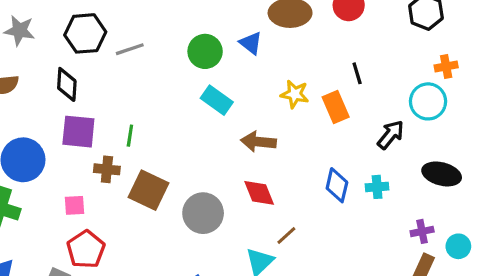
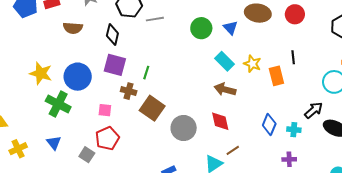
cyan rectangle: (217, 100) -> (225, 61), moved
black arrow: (391, 135) -> (314, 110), moved
purple cross: (422, 231) -> (289, 159), moved

